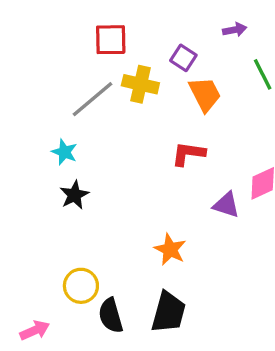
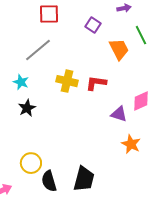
yellow cross: (140, 84) -> (67, 81), moved
orange trapezoid: (205, 94) -> (119, 49), moved
orange star: (170, 249) -> (131, 144), moved

